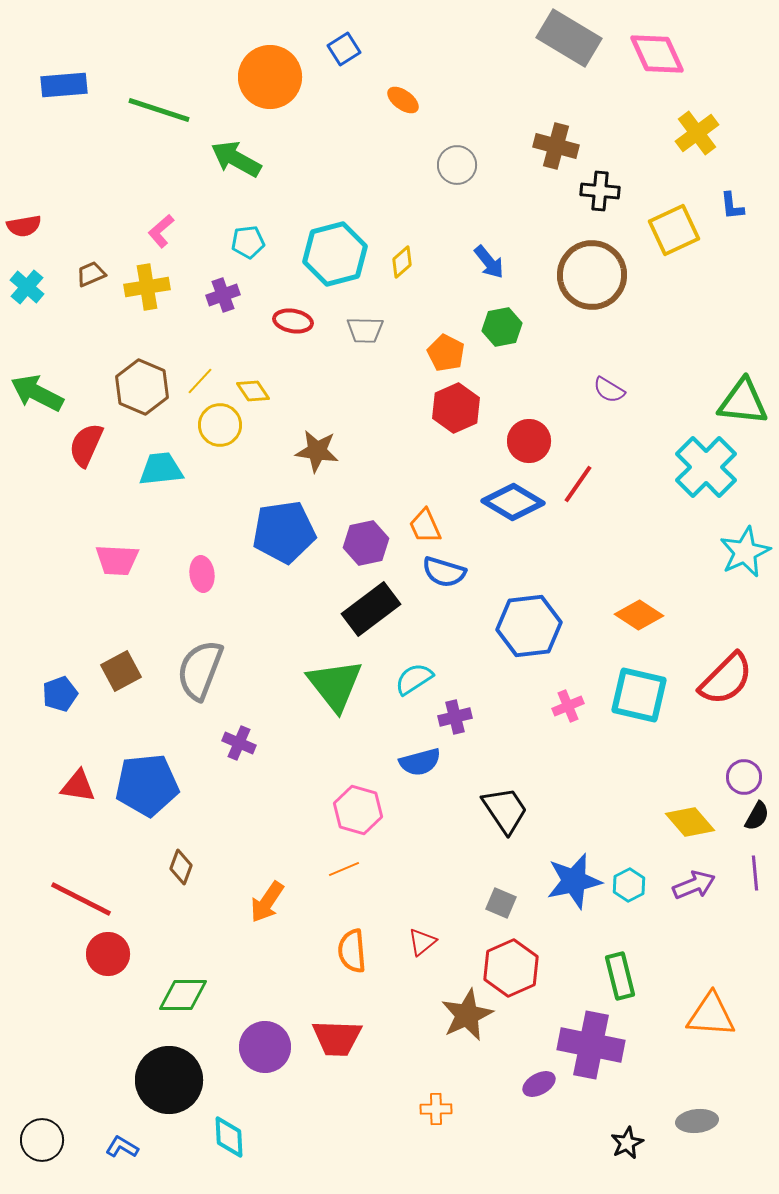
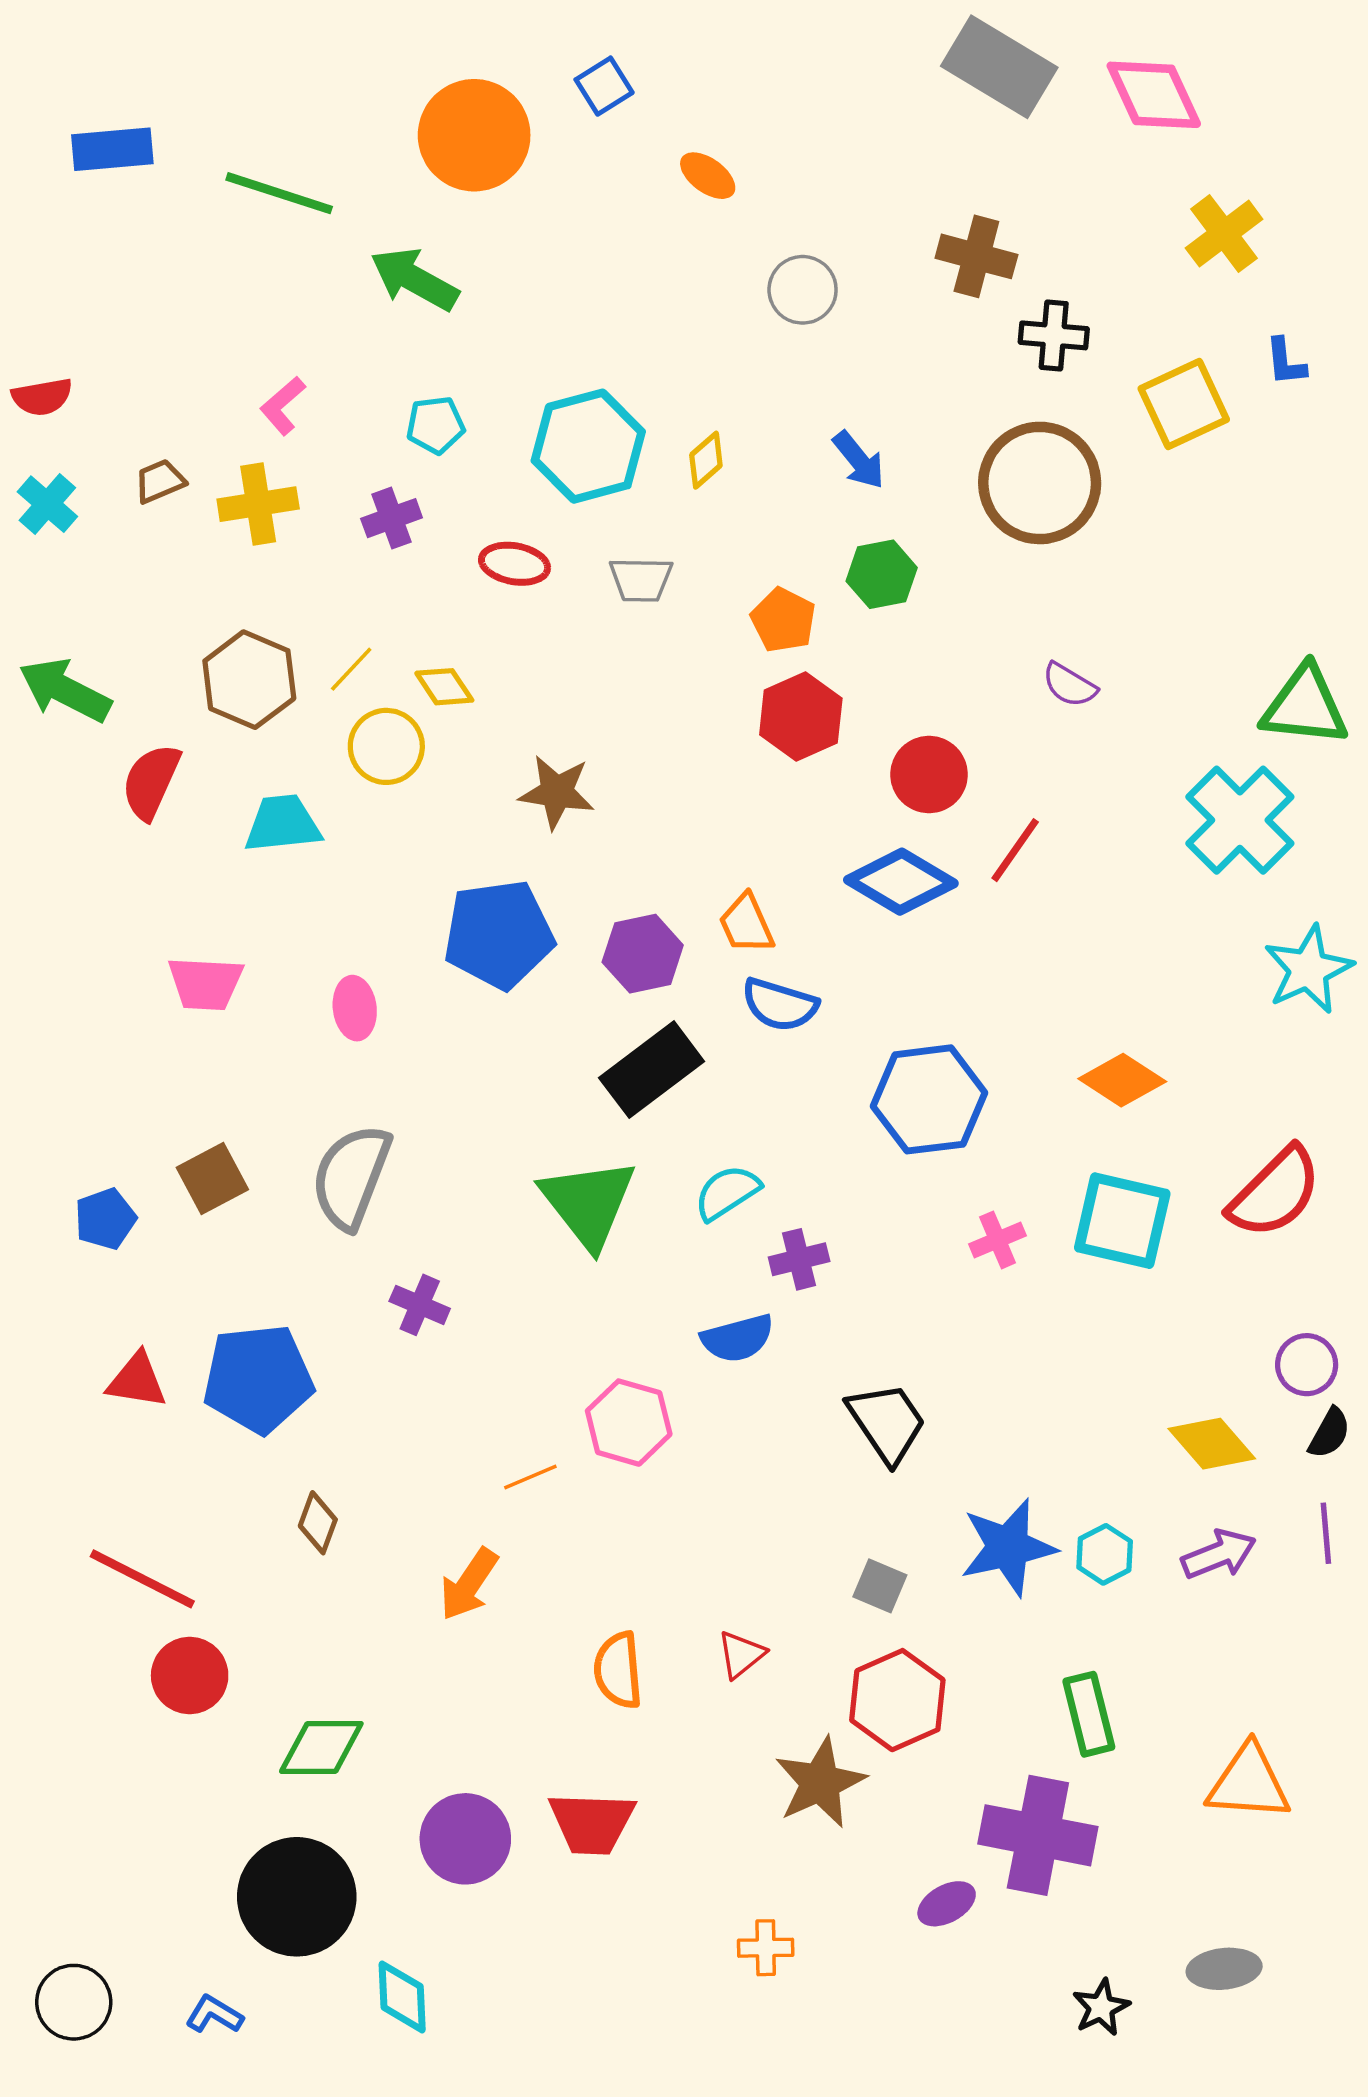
orange line: (344, 869) -> (530, 1477), moved

